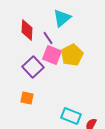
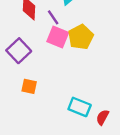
purple square: (33, 67) -> (19, 51), moved

